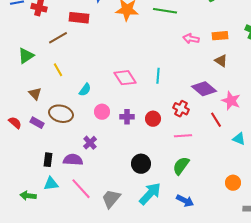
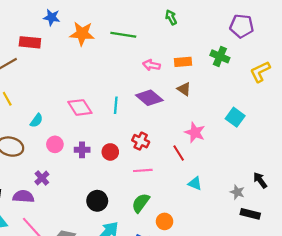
purple diamond: (204, 89) -> (149, 98), moved
cyan triangle: (239, 139) -> (195, 183), moved
orange circle: (233, 183) -> (165, 221), moved

